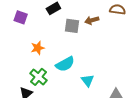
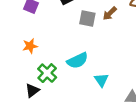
brown arrow: (92, 20) -> (110, 13), turned -32
orange star: (38, 48) -> (30, 46), moved

